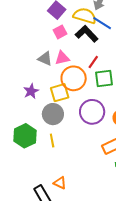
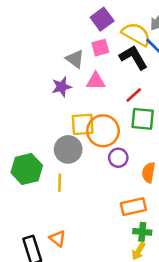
gray triangle: (45, 59) -> (75, 59), moved
orange circle: (74, 78) -> (103, 131), moved
purple star: (31, 91) -> (62, 87), moved
purple circle: (92, 112) -> (118, 158), size x0.6

